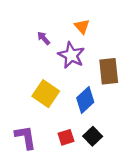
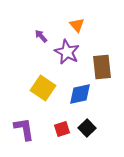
blue diamond: (85, 100) -> (80, 94), turned 30

